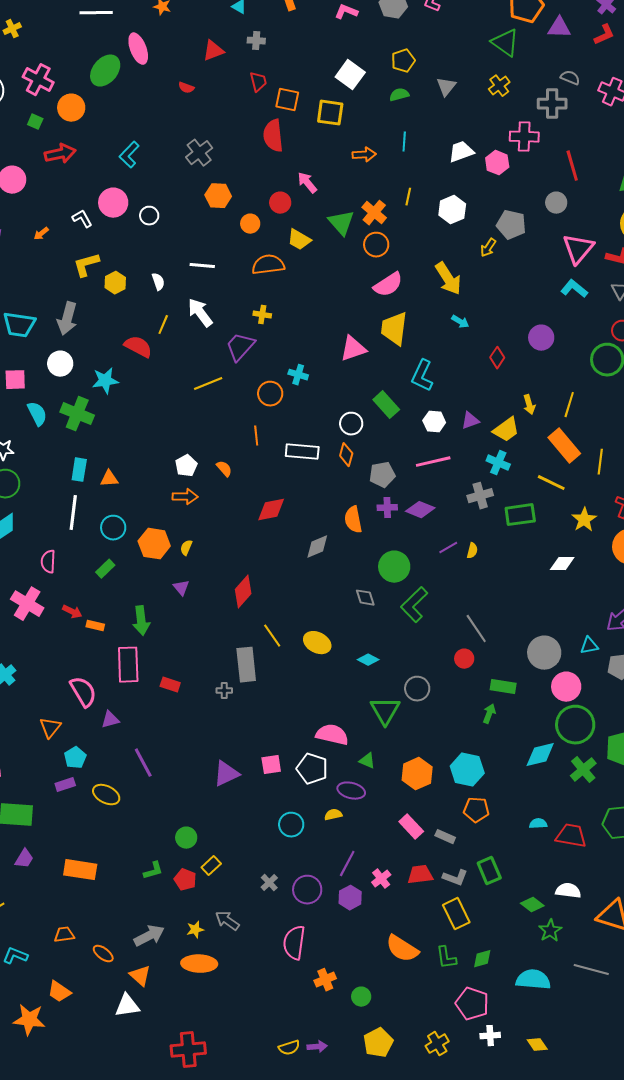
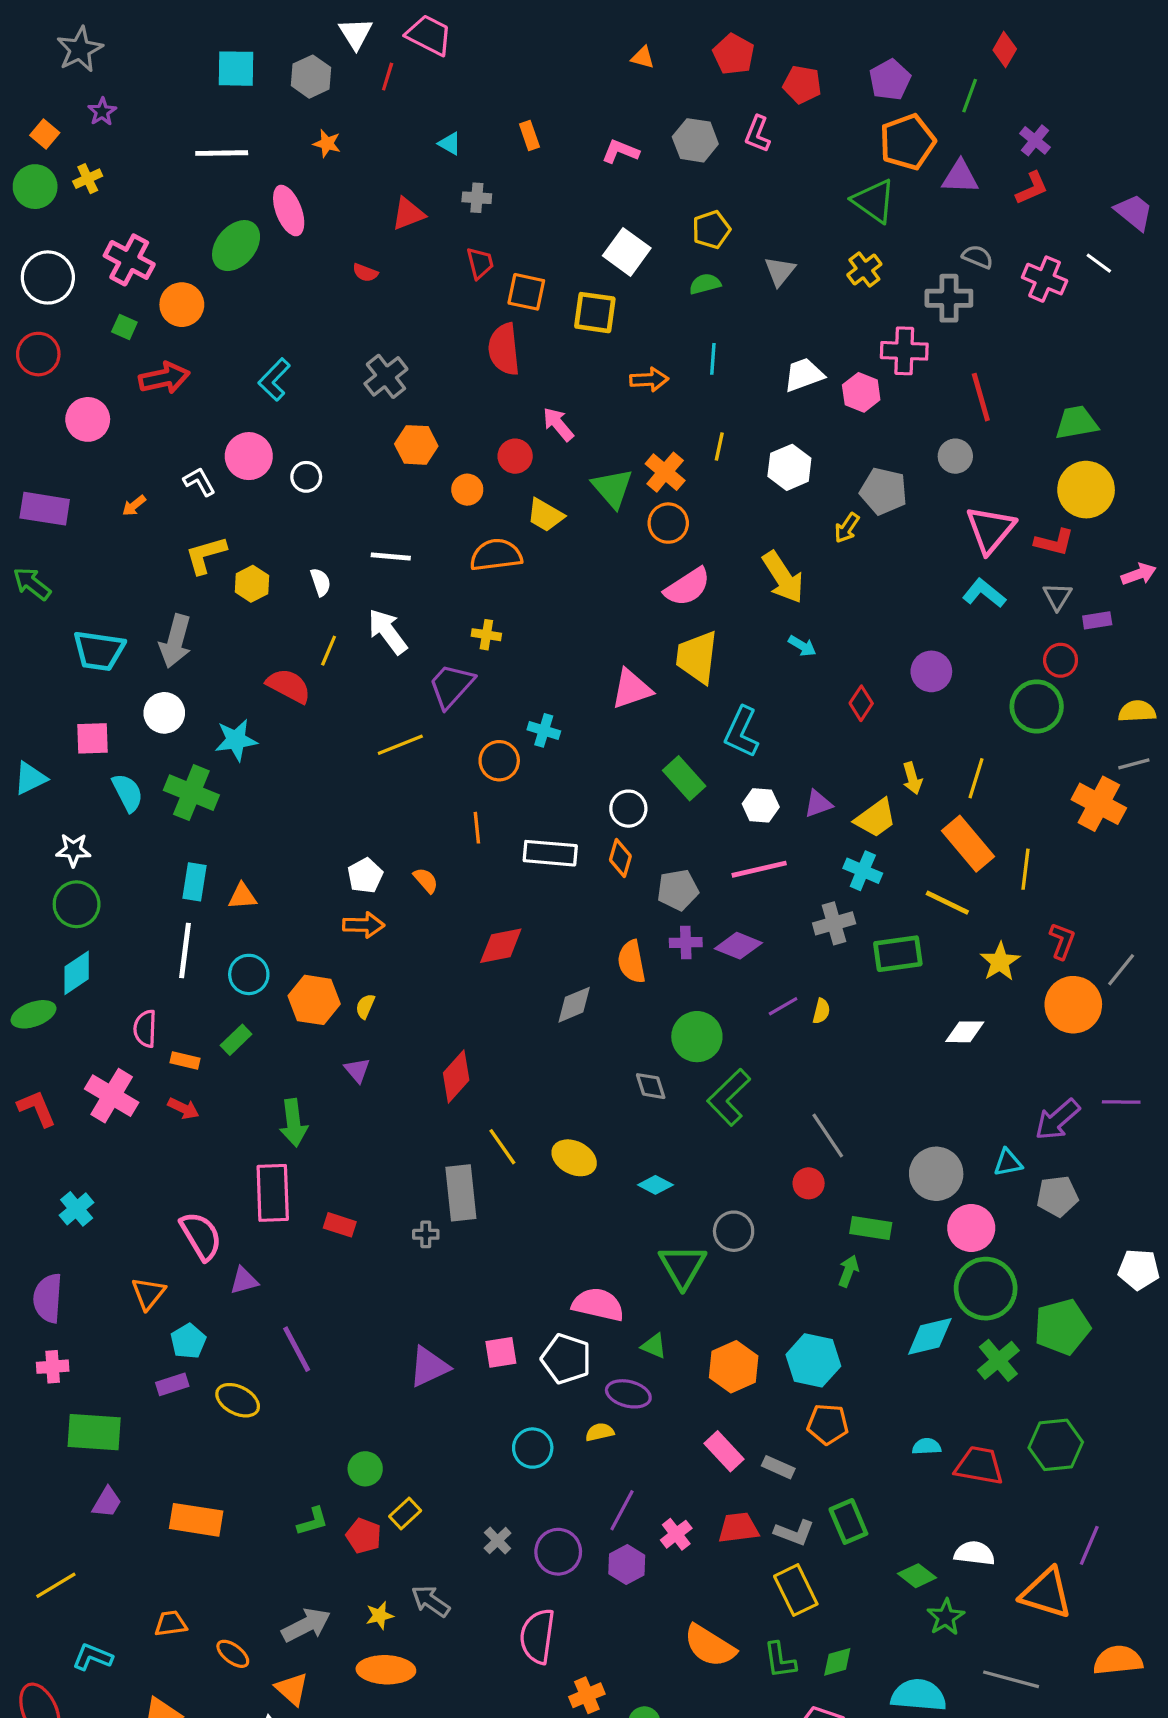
orange rectangle: (95, 626) -> (185, 1061), moved

